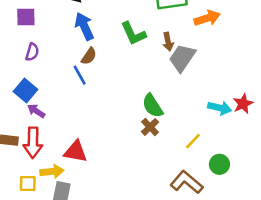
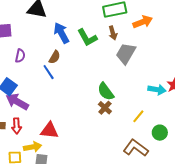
blue arrow: (84, 26) -> (61, 33), moved
brown arrow: (168, 42) -> (113, 33), moved
purple semicircle: (32, 52) -> (20, 56), moved
purple arrow: (36, 111) -> (17, 102), size x1.6
red arrow: (33, 143) -> (17, 126), size x0.7

